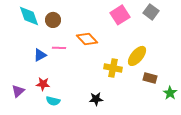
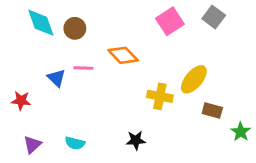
blue triangle: (40, 55) -> (56, 78), turned -48
red star: (43, 84) -> (21, 101), moved
purple triangle: (18, 91) -> (32, 145), moved

